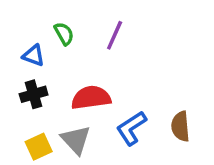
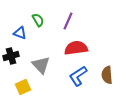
black cross: (34, 94) -> (11, 56), moved
red semicircle: (91, 98) -> (76, 48), moved
gray triangle: (76, 140) -> (41, 65), moved

